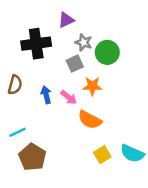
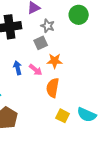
green circle: (107, 52) -> (79, 15), moved
orange semicircle: (90, 120) -> (53, 88), turned 72
yellow square: (102, 155) -> (63, 116), turned -32

